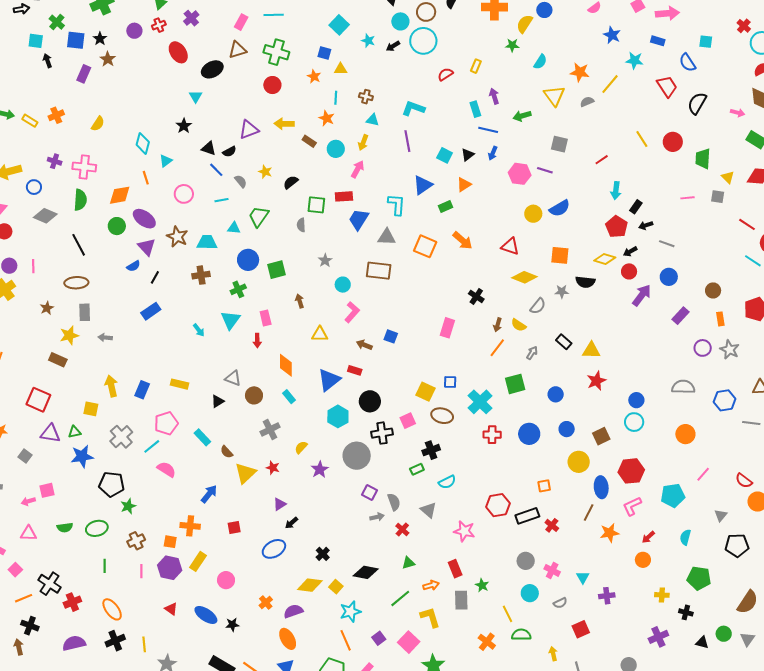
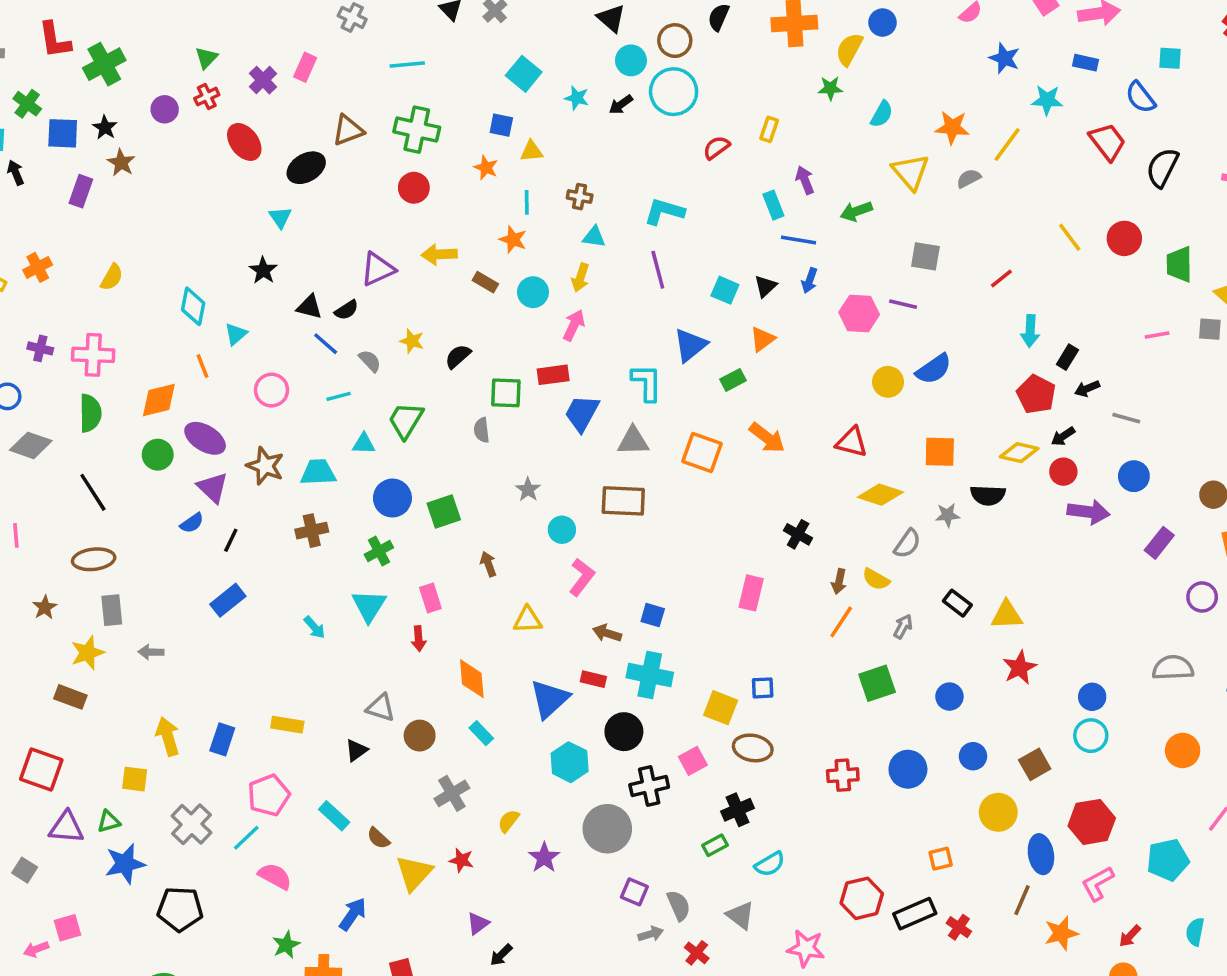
pink rectangle: (241, 22) -> (305, 67), moved
purple arrow: (642, 295) -> (1088, 512), turned 65
cyan cross: (480, 402) -> (650, 675), moved, turned -30
green star: (128, 506) -> (286, 945), moved

